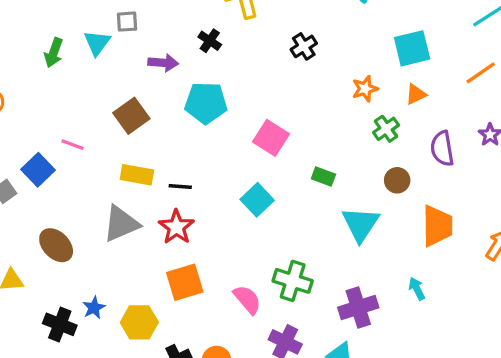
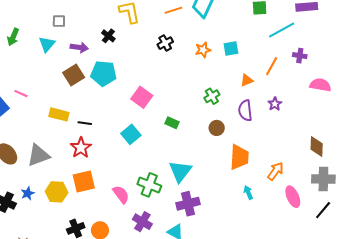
cyan triangle: (97, 43) -> (47, 44), moved
cyan square: (412, 48) -> (231, 48), size x0.7
orange line: (481, 73) -> (272, 66), turned -30
orange star: (365, 89) -> (203, 50), moved
orange triangle: (416, 94) -> (247, 80), moved
brown square: (131, 116) -> (74, 75), moved
gray triangle: (121, 224) -> (38, 155), moved
cyan triangle: (361, 224) -> (180, 171), moved
cyan arrow: (417, 289) -> (248, 192), moved
yellow hexagon: (139, 322) -> (57, 192), moved

